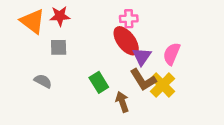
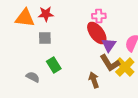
orange triangle: (33, 21) -> (25, 18), turned -30
gray semicircle: (43, 81) -> (33, 77), moved
green rectangle: (99, 82) -> (54, 65), moved

